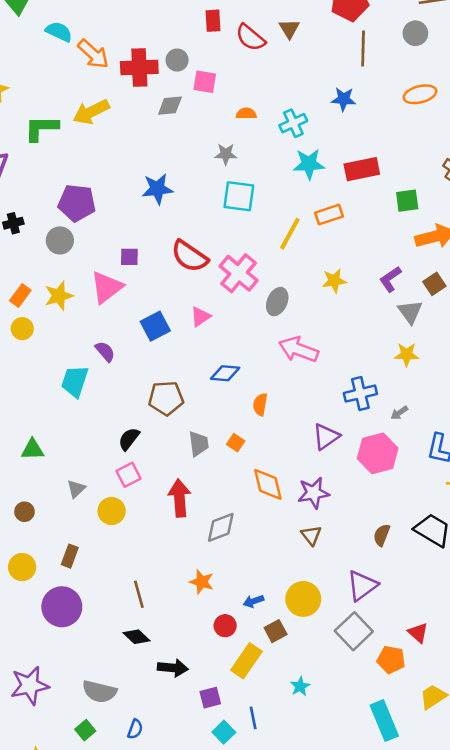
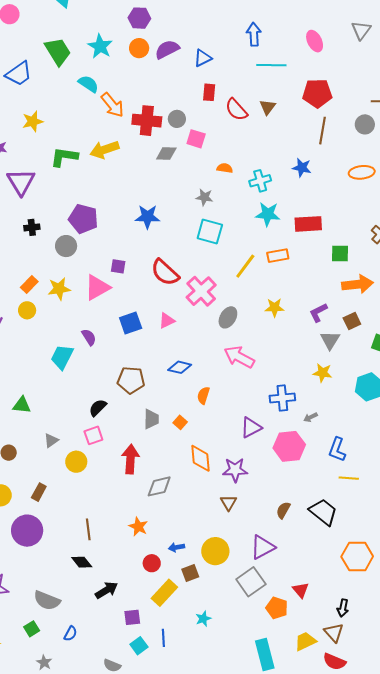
black arrow: (173, 668) -> (106, 590), turned -45

